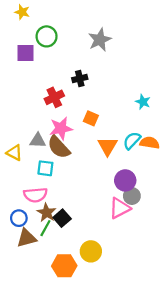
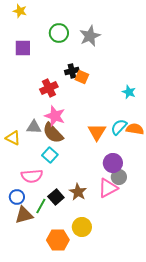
green circle: (47, 36) -> (59, 33), moved
orange square: (91, 118) -> (82, 77), moved
pink star: (61, 128) -> (55, 116), turned 30
cyan square: (45, 168) -> (50, 155), moved, turned 35
brown star: (47, 213) -> (78, 192), moved

